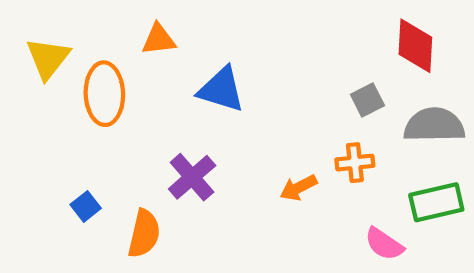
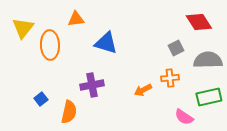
red diamond: (415, 46) -> (199, 22), turned -36
purple cross: (192, 177) -> (92, 85), turned 30

